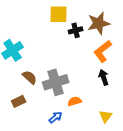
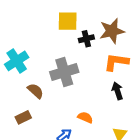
orange L-shape: (103, 51) -> (116, 62), turned 45
gray cross: (56, 82) -> (64, 72), moved
orange semicircle: (75, 101) -> (85, 117), turned 40

